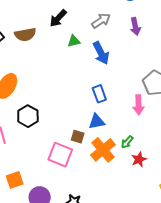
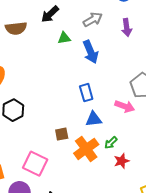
pink arrow: (138, 105) -> (125, 106), turned -72
blue triangle: (97, 122) -> (94, 119), moved
brown square: (78, 137) -> (62, 134), turned -32
pink square: (60, 155) -> (35, 164), moved

